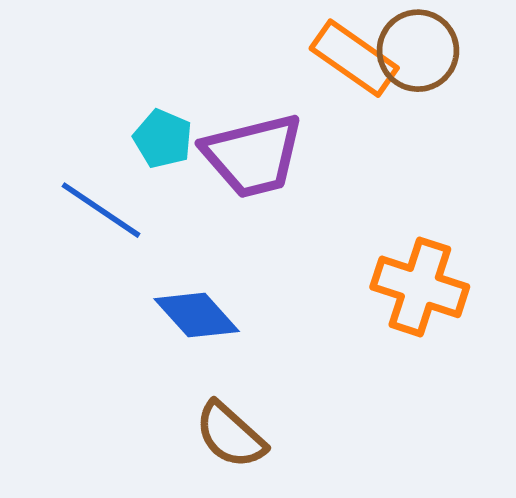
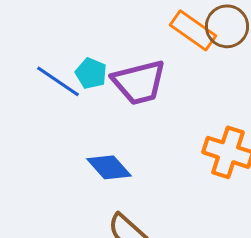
blue line: (101, 210) -> (58, 81), moved

